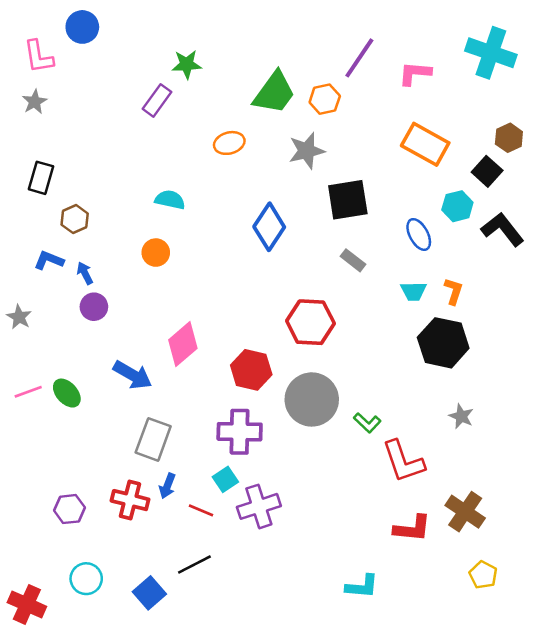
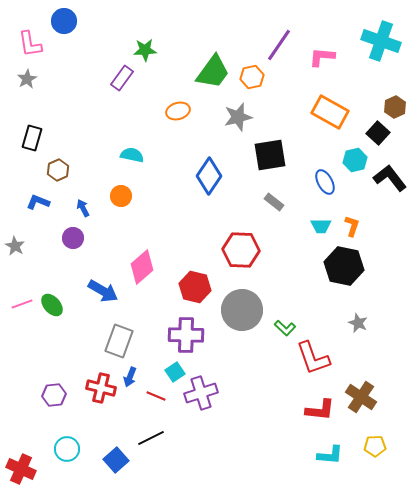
blue arrow: (85, 273) -> (83, 208), moved
yellow pentagon: (483, 575) -> (375, 446), turned -30
cyan L-shape: (362, 586) -> (330, 455), moved

